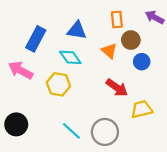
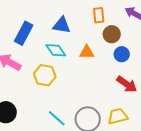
orange triangle: (109, 51) -> (87, 52), moved, turned -42
red arrow: (117, 88) -> (127, 84), moved
yellow trapezoid: (142, 109) -> (118, 116), moved

